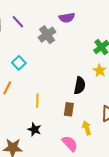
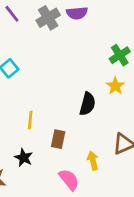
gray cross: (47, 35) -> (48, 18), moved
brown rectangle: (69, 109) -> (58, 139), moved

